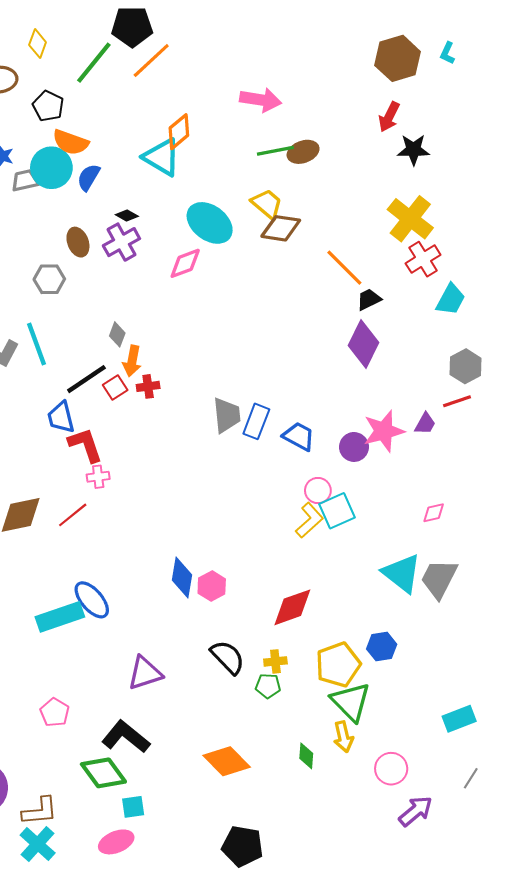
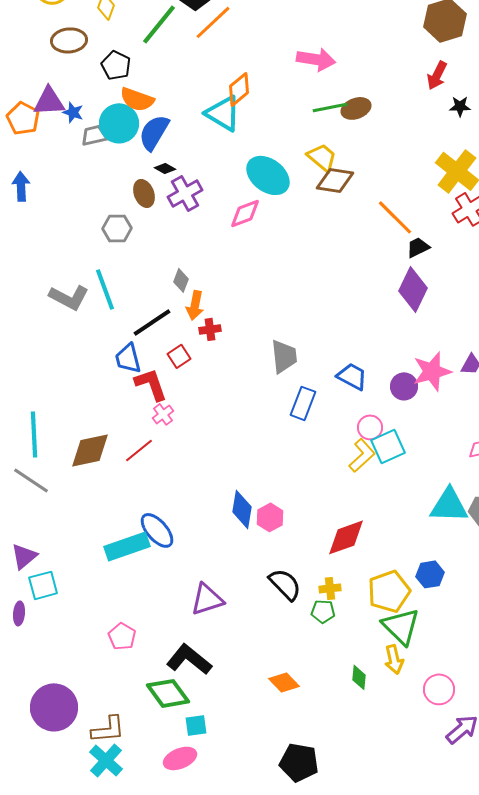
black star: (413, 150) -> (460, 106), size x0.7
blue semicircle: (89, 177) -> (154, 132), size x1.4
black diamond: (127, 216) -> (165, 168), moved
red square: (115, 388) -> (179, 356), moved
blue rectangle: (256, 421) -> (303, 403), moved
pink cross: (98, 477) -> (163, 414), turned -30
cyan triangle: (402, 573) -> (449, 505), turned -36
orange diamond: (227, 761) -> (284, 682), size x0.7

